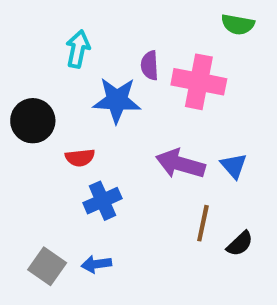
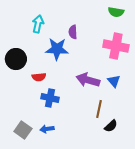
pink cross: (199, 82) -> (116, 46), moved
blue cross: (102, 201) -> (50, 98), turned 36
black semicircle: (240, 244) -> (111, 126), moved

